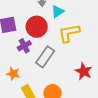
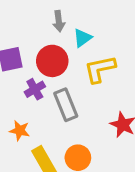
gray rectangle: (45, 57) -> (66, 105), turned -55

